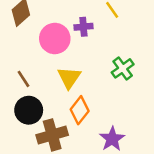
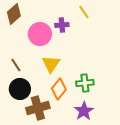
green cross: (123, 68) -> (85, 83), moved, turned 30

